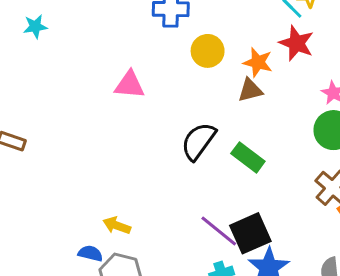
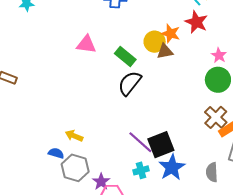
yellow circle: (208, 51) -> (155, 42), moved
green rectangle: (248, 157) -> (125, 56), moved

